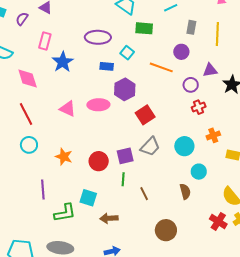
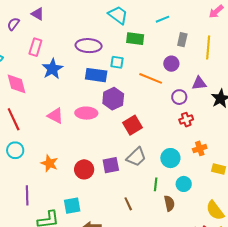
cyan square: (127, 53) -> (117, 62), turned -32
blue rectangle: (107, 66) -> (96, 75), size x1.5
green line: (123, 179) -> (156, 184), moved
cyan square: (88, 198) -> (72, 206), turned -30

